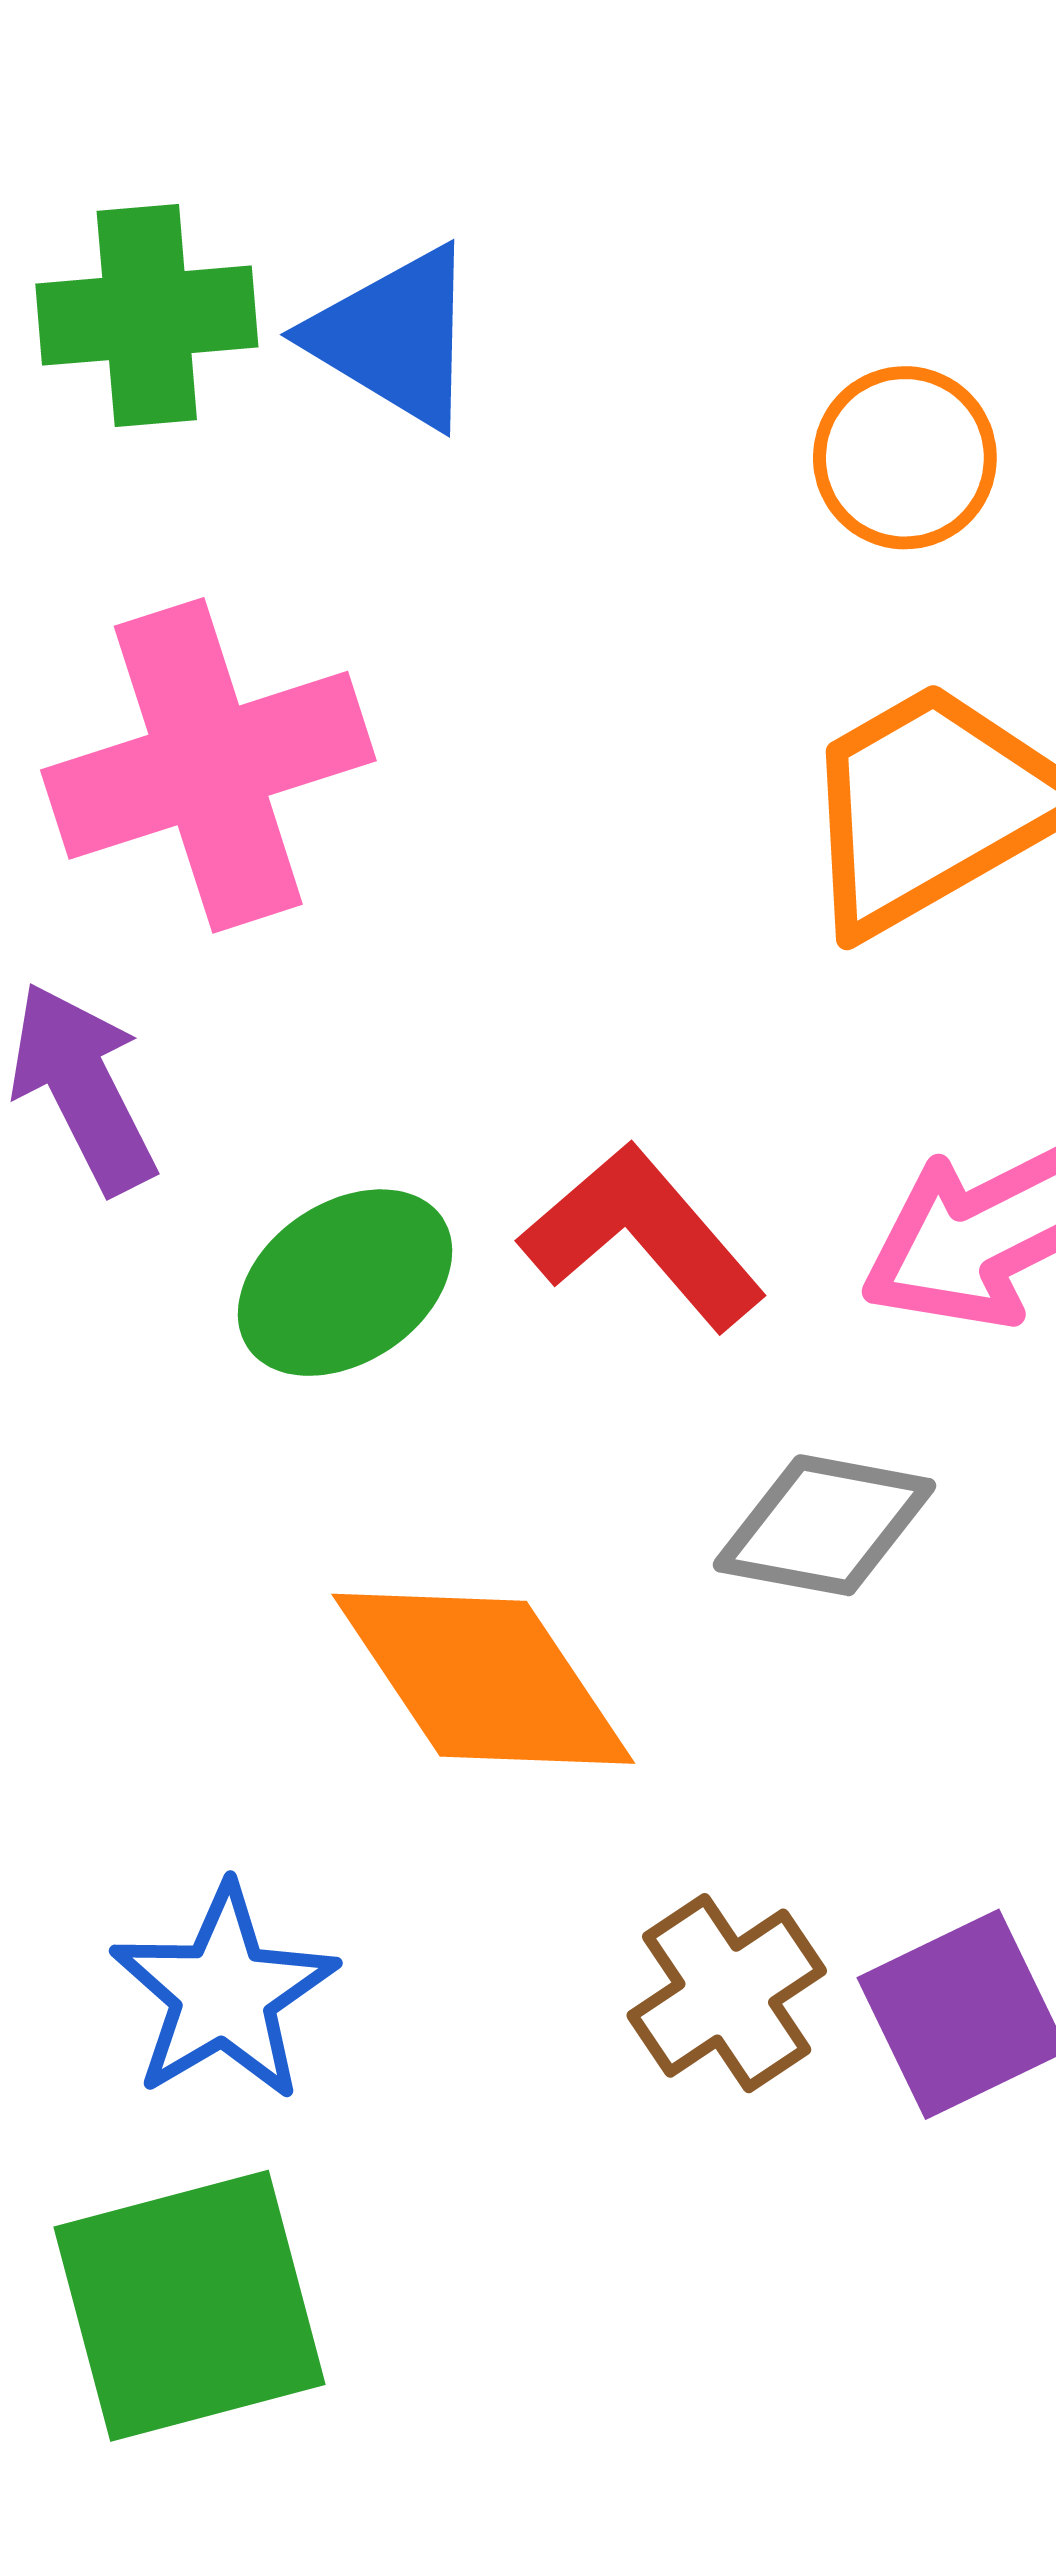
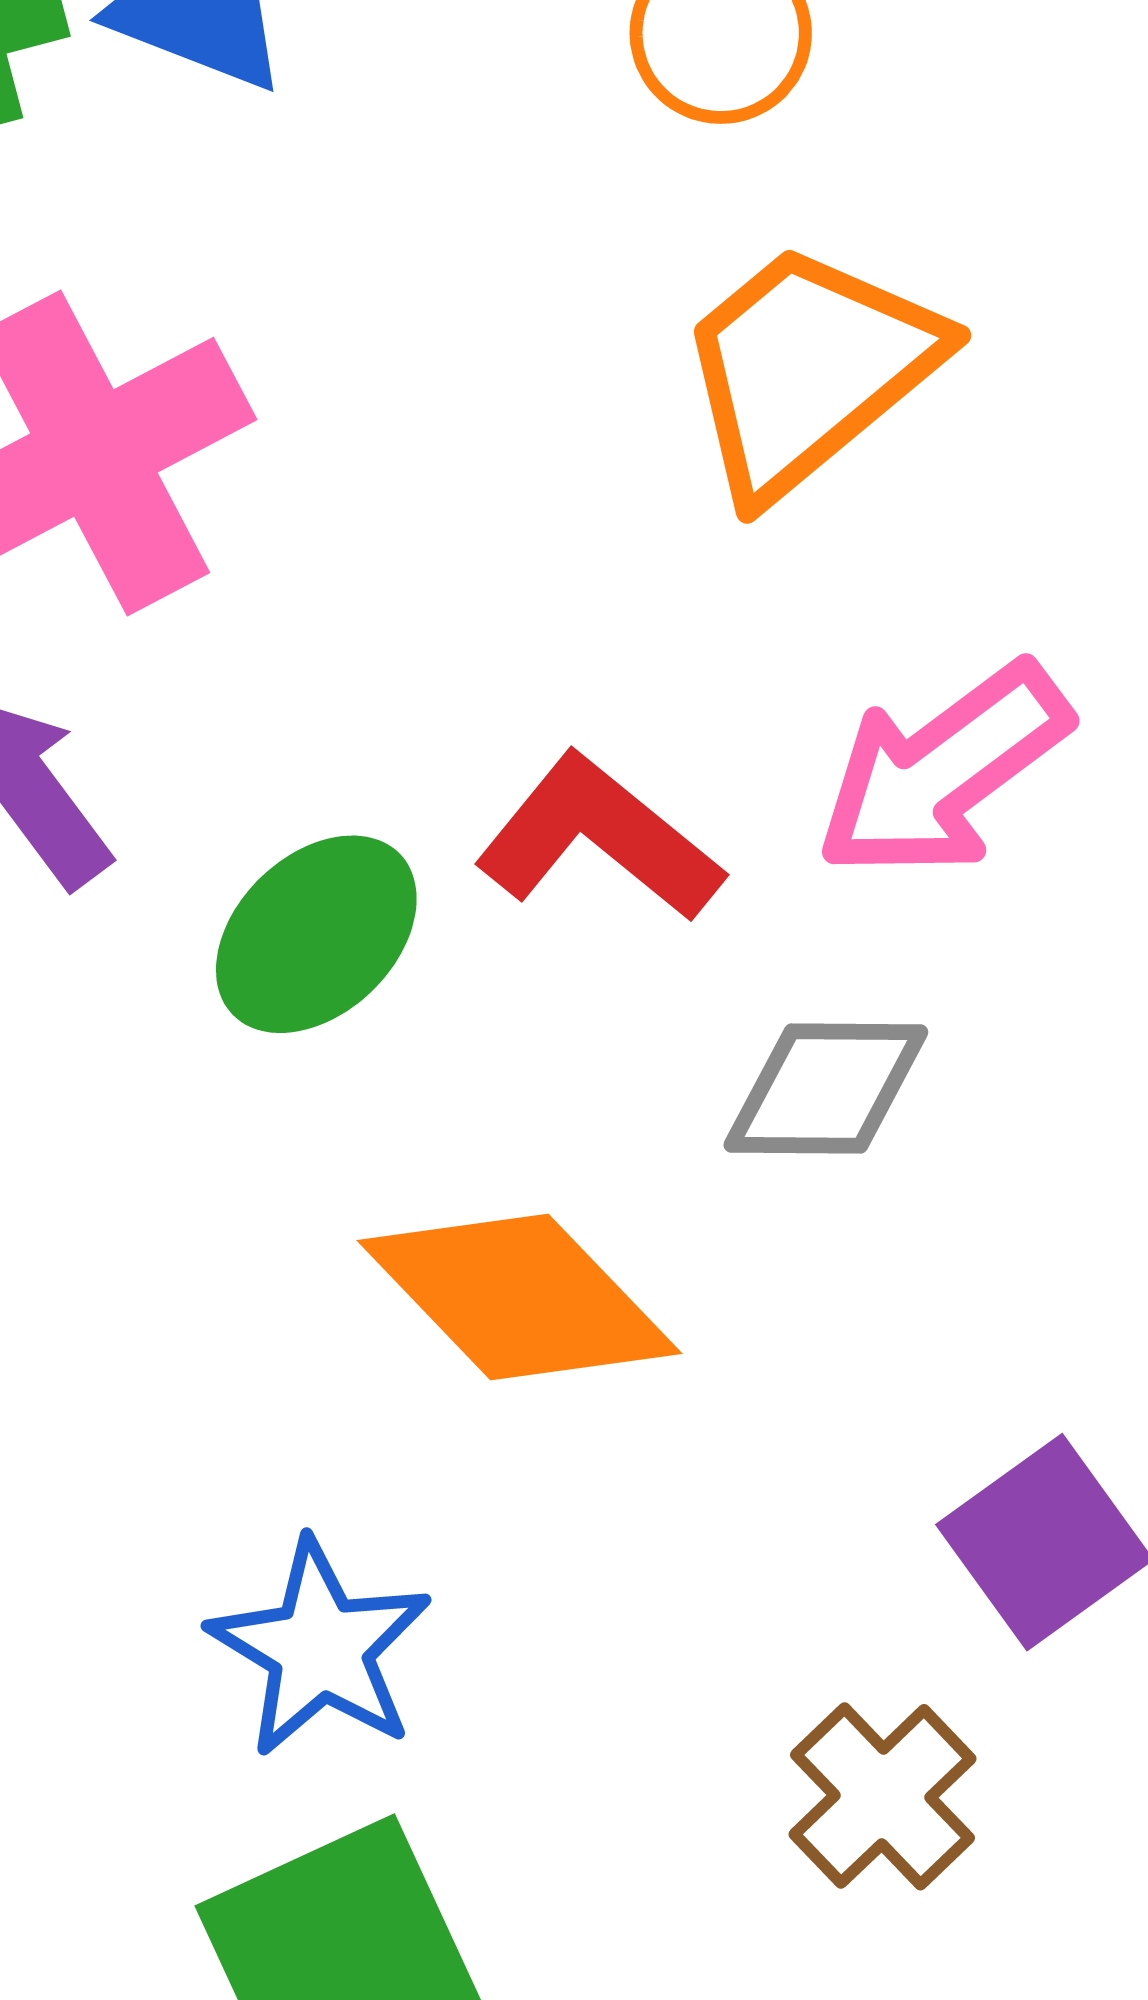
brown cross: (727, 1993) -> (883, 1796), moved

